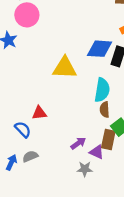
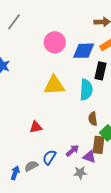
pink circle: (27, 15) -> (55, 42), moved
blue diamond: (100, 49) -> (84, 51), moved
cyan semicircle: (102, 90) -> (86, 90), moved
blue semicircle: (23, 129) -> (49, 157), moved, turned -98

